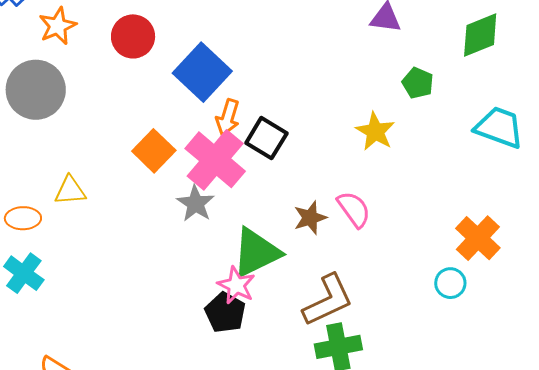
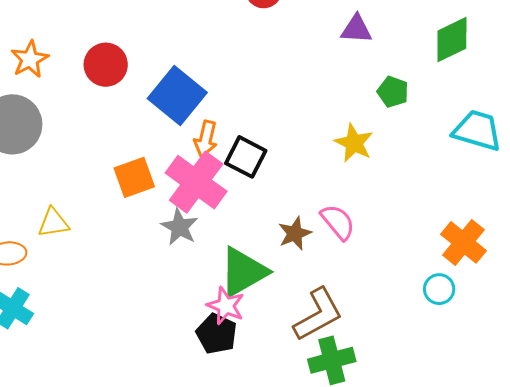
orange square: (154, 151) -> (134, 177), turned 30

